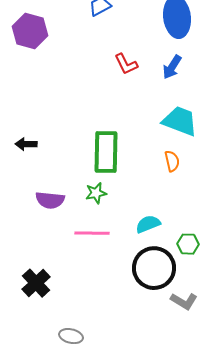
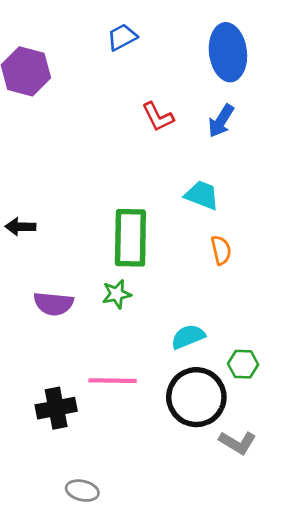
cyan trapezoid: (180, 121) -> (202, 195), moved, size x0.7
pink line: (92, 233) -> (113, 381), moved
black cross: (36, 283) -> (56, 408), moved, turned 32

